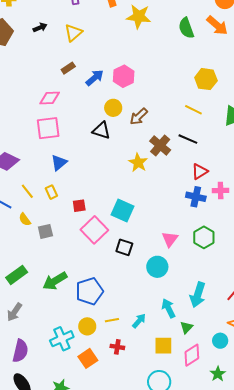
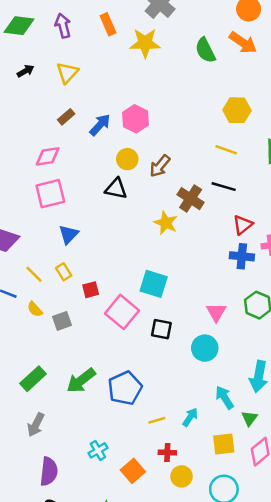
red square: (79, 206) -> (91, 290), moved
yellow circle: (87, 326) -> (181, 476), moved
cyan cross: (62, 339) -> (98, 450), size x0.7

